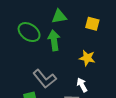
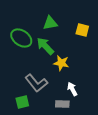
green arrow: (54, 40) -> (45, 46), turned -36
yellow star: (87, 58) -> (61, 63), moved

